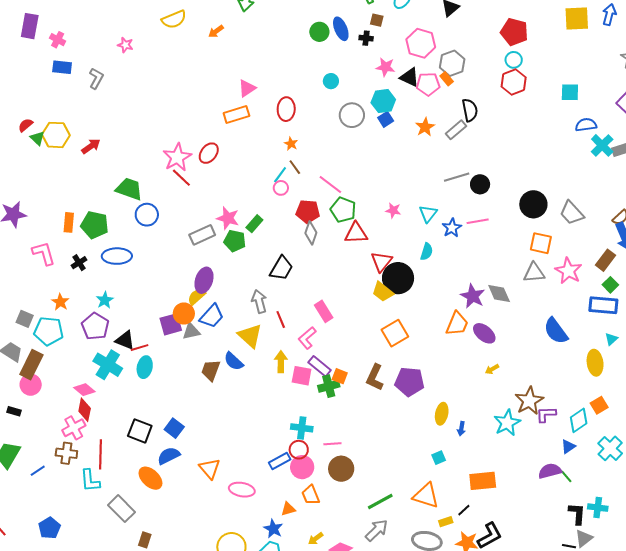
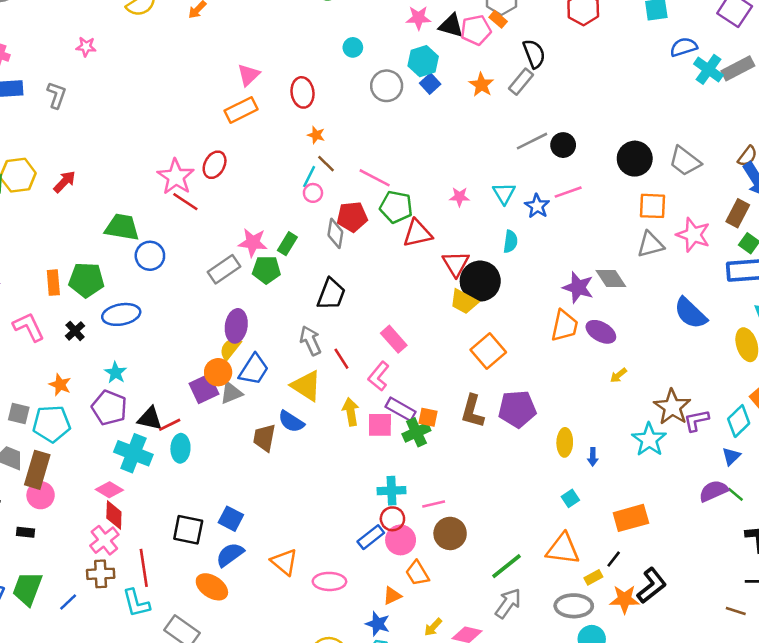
gray diamond: (311, 233) -> (335, 233), moved

